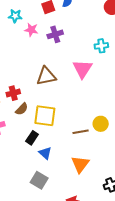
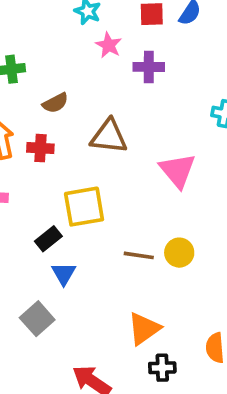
pink triangle: (82, 69) -> (177, 171), moved, turned -30
brown semicircle: (22, 109) -> (55, 103), moved
yellow square: (45, 116) -> (84, 207), turned -35
orange triangle: (80, 164) -> (144, 329), moved

